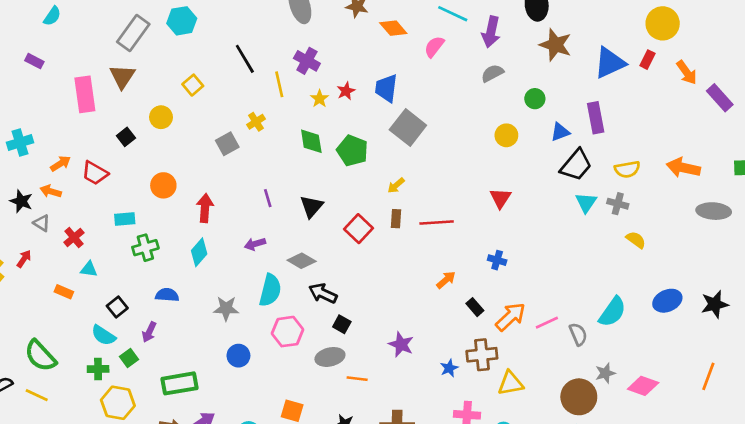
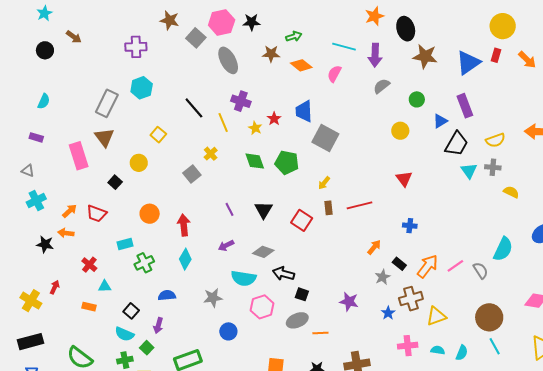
gray triangle: (42, 223) -> (28, 171), moved
cyan semicircle: (270, 290) -> (244, 278), turned 95
gray star: (605, 373) -> (383, 277), moved

